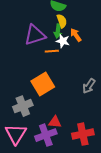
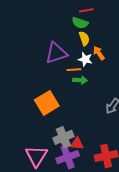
green arrow: (58, 31) -> (80, 80), moved, turned -96
orange square: (43, 84) -> (47, 103), moved
gray cross: (23, 106) -> (63, 137), moved

